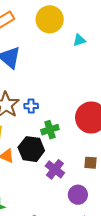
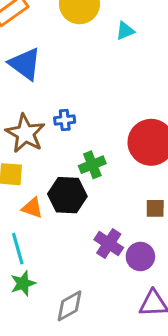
blue cross: (31, 106) -> (65, 120), moved
purple cross: (55, 169) -> (109, 244), moved

